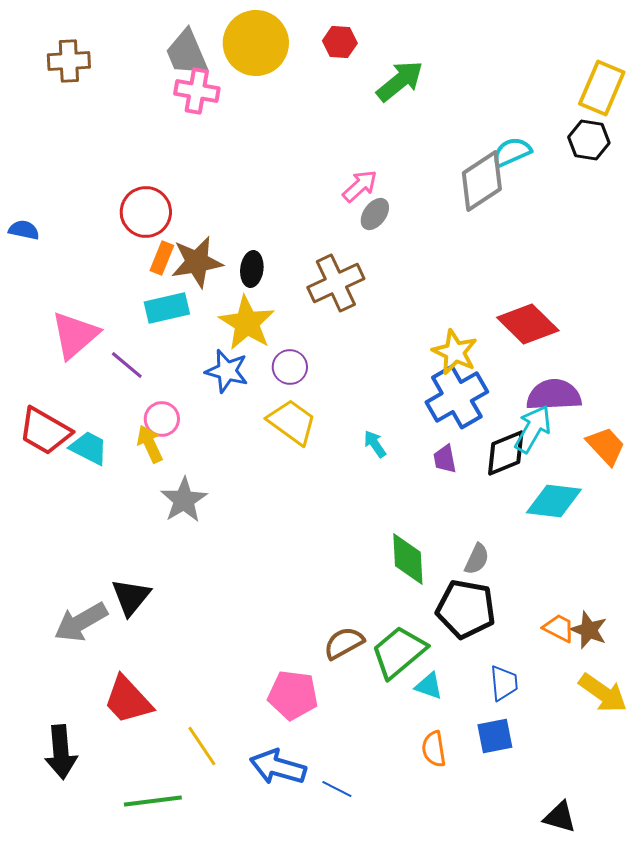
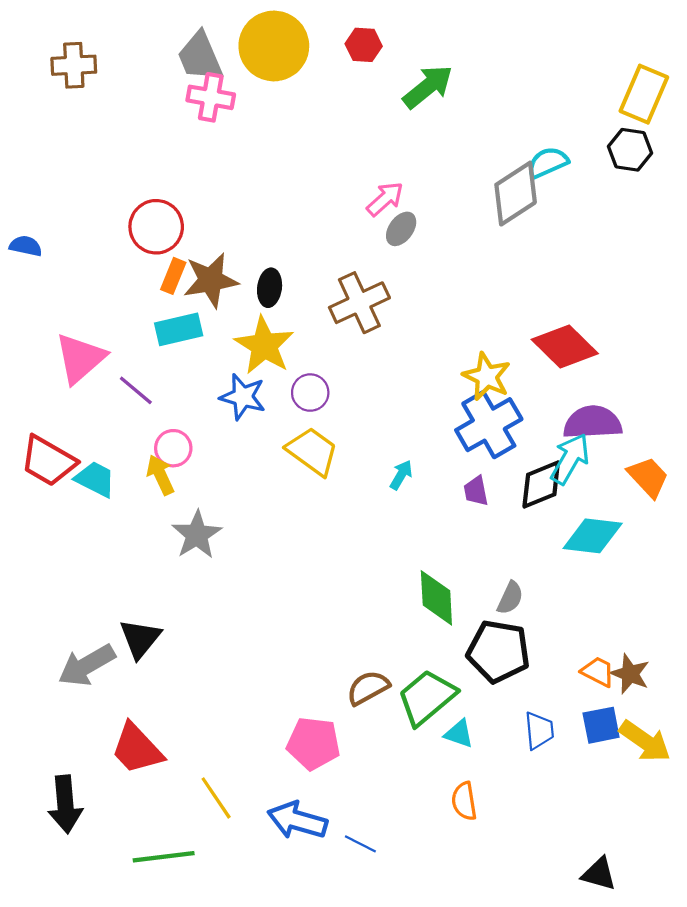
cyan arrow: (375, 444) -> (401, 475), turned 64
blue square: (495, 736) -> (601, 725), moved

